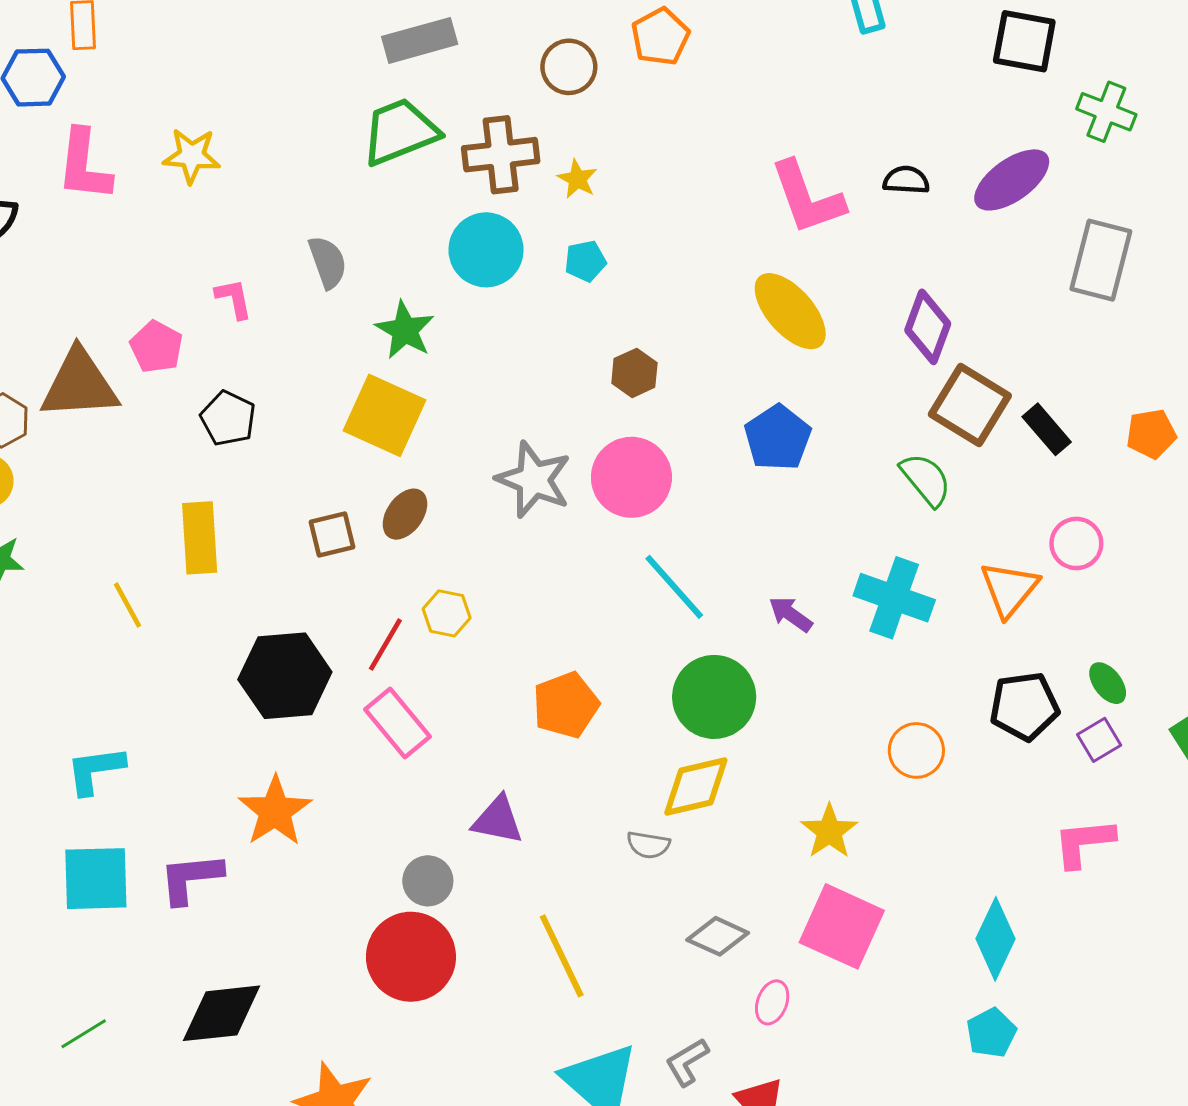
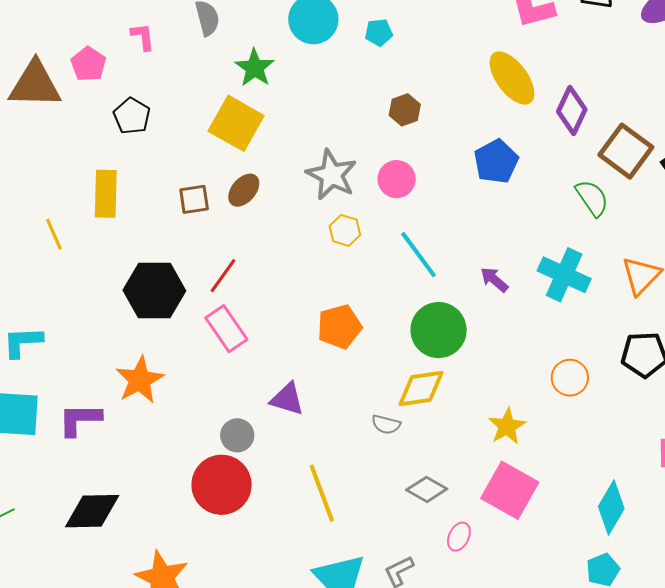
purple diamond: (928, 327) -> (572, 110), moved
pink circle: (631, 477) -> (397, 179), size x0.7
yellow hexagon: (447, 613) -> (345, 230), moved

